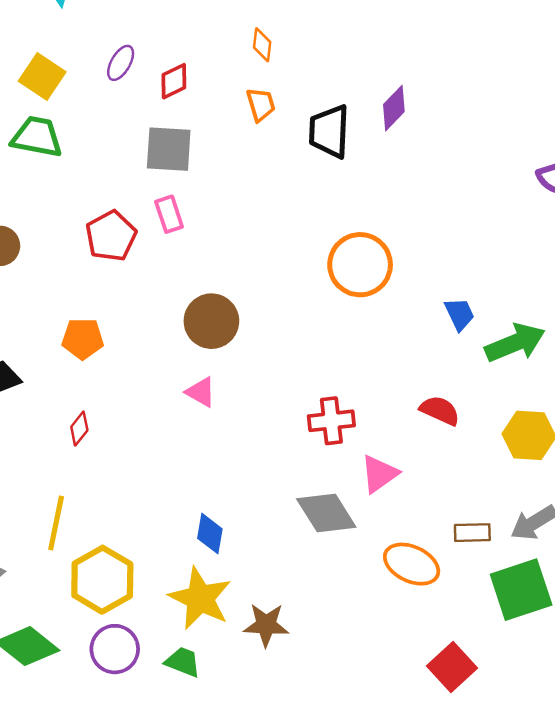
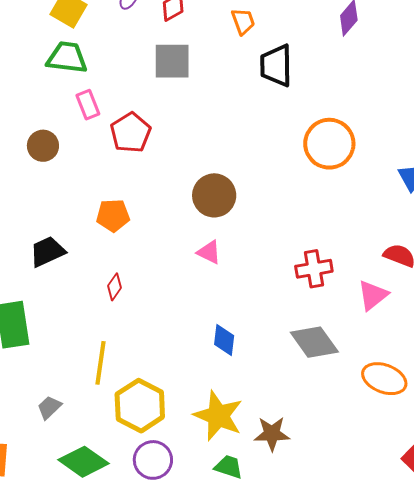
black trapezoid: (329, 131) -> (276, 66), moved
pink rectangle: (169, 214) -> (88, 105), moved
pink triangle: (379, 474) -> (373, 295), moved
blue diamond: (210, 534) -> (224, 340), moved
green trapezoid: (183, 662) -> (229, 467), moved

